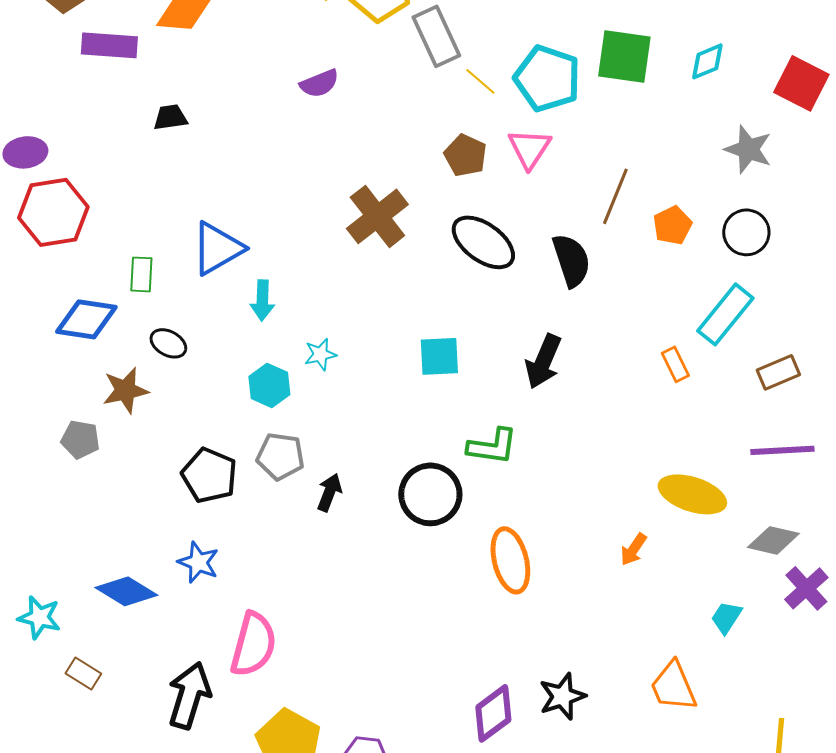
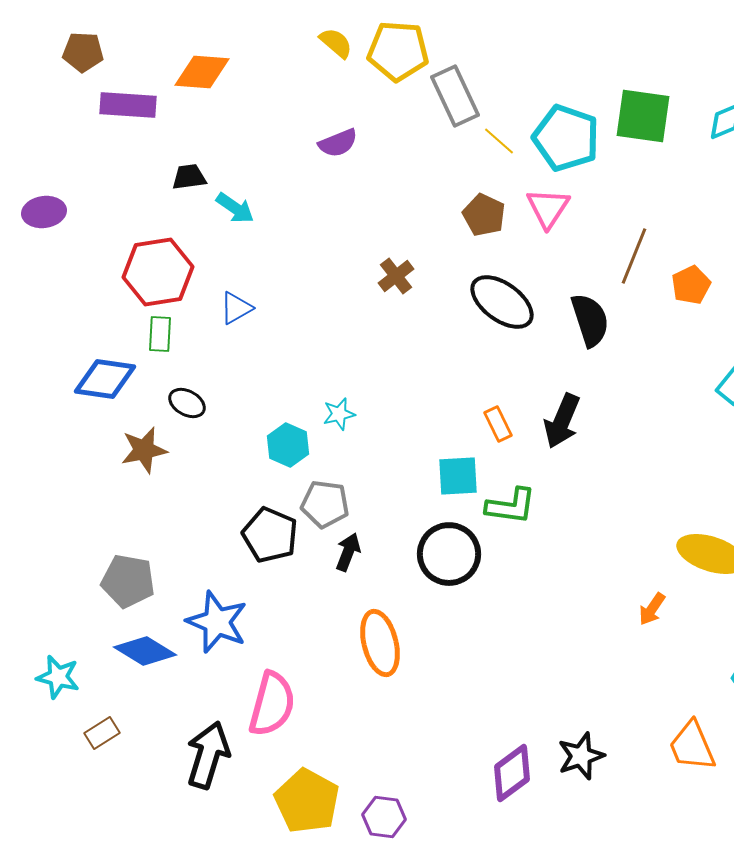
red hexagon: (53, 212) -> (158, 272), moved
brown cross: (377, 216) -> (396, 276), size x0.6
blue triangle: (217, 248) -> (236, 308), size x0.6
cyan arrow: (262, 300) -> (235, 208), moved, turned -57
cyan square: (439, 356) -> (458, 476), moved
orange rectangle: (675, 364) -> (498, 424), moved
gray pentagon: (80, 439) -> (128, 581), moved, size x1.4
gray pentagon: (280, 456) -> (325, 504), moved
black pentagon: (209, 475) -> (270, 535), moved
orange ellipse: (510, 560) -> (380, 643), moved
blue star: (198, 562) -> (217, 622), size x1.5
brown rectangle: (83, 673) -> (102, 733), turned -64

